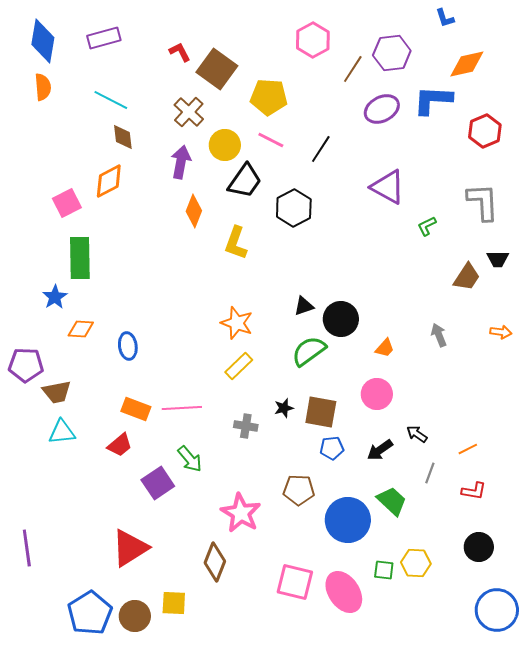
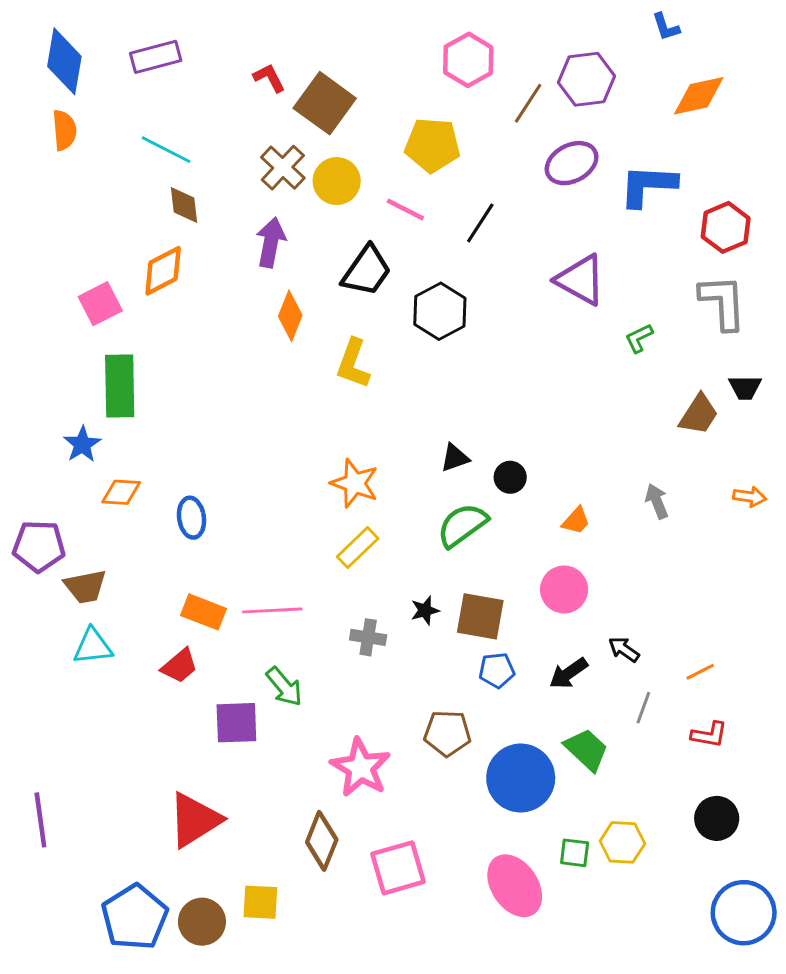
yellow pentagon: (269, 97) -> (432, 145), moved
blue L-shape: (433, 100) -> (648, 186), moved
red hexagon: (485, 131) -> (726, 227), moved
yellow circle: (225, 145) -> (337, 181), moved
black circle: (341, 319) -> (510, 477), size x0.6
purple square: (158, 483) -> (236, 723), turned 32
pink square: (295, 582) -> (398, 868), moved, turned -30

